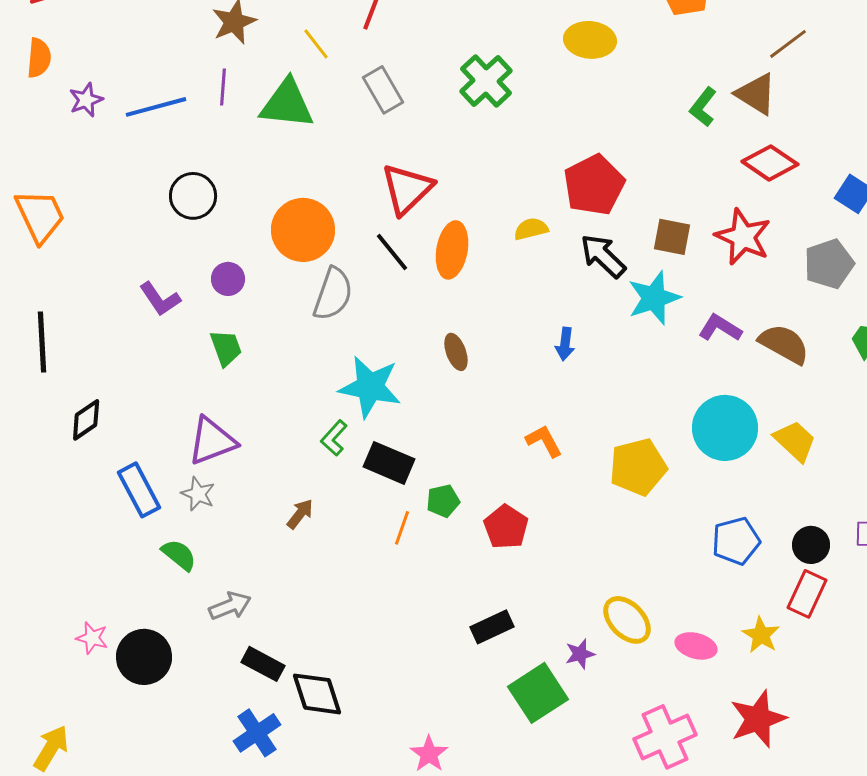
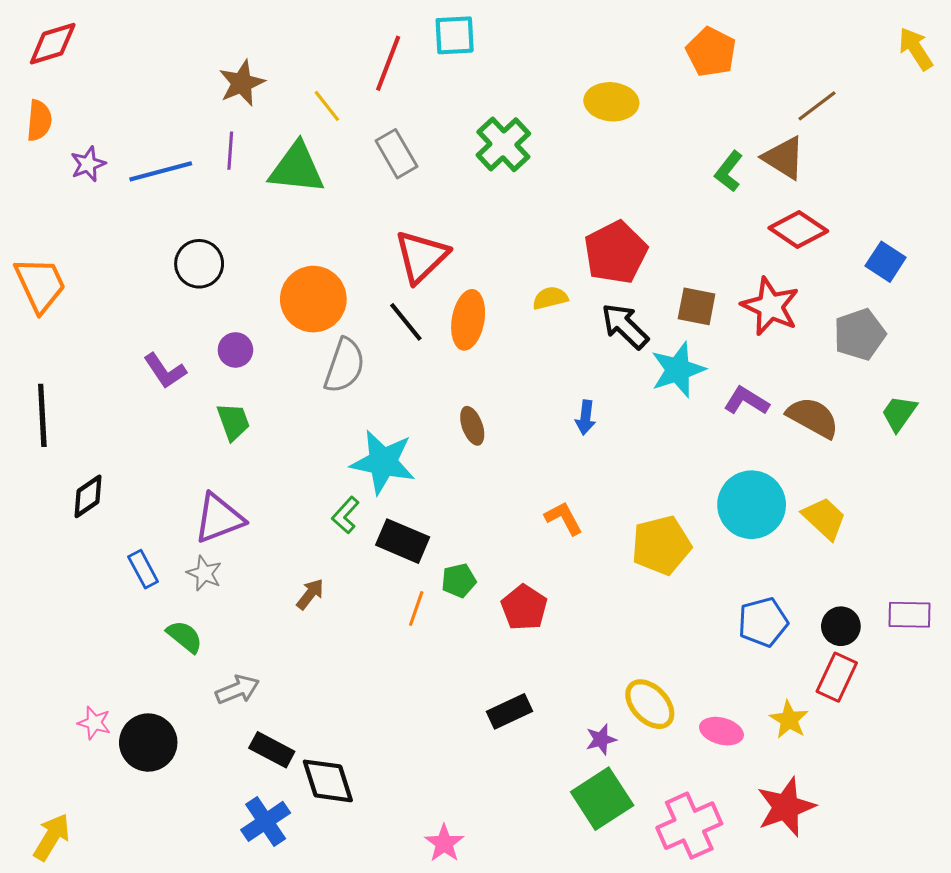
blue rectangle: (139, 490) -> (143, 569), size x0.7
green square: (538, 693) -> (602, 799), moved

